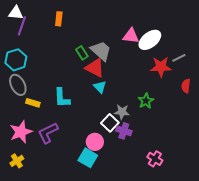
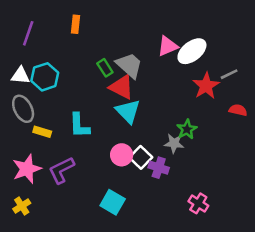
white triangle: (16, 13) -> (20, 76), moved
pink triangle: (131, 36) -> (168, 46), turned -30
cyan hexagon: (16, 60) -> (45, 77), moved
red star: (161, 67) -> (206, 86), turned -30
red semicircle: (186, 86) -> (238, 110), turned 96
cyan triangle: (100, 87) -> (128, 111), size x1.5
gray star: (122, 112) -> (174, 143), moved
pink circle: (95, 142) -> (122, 155), moved

